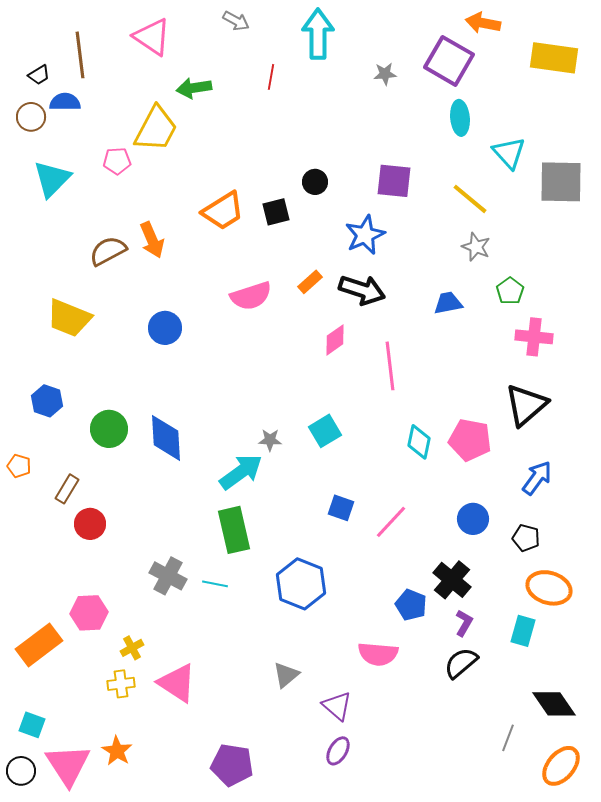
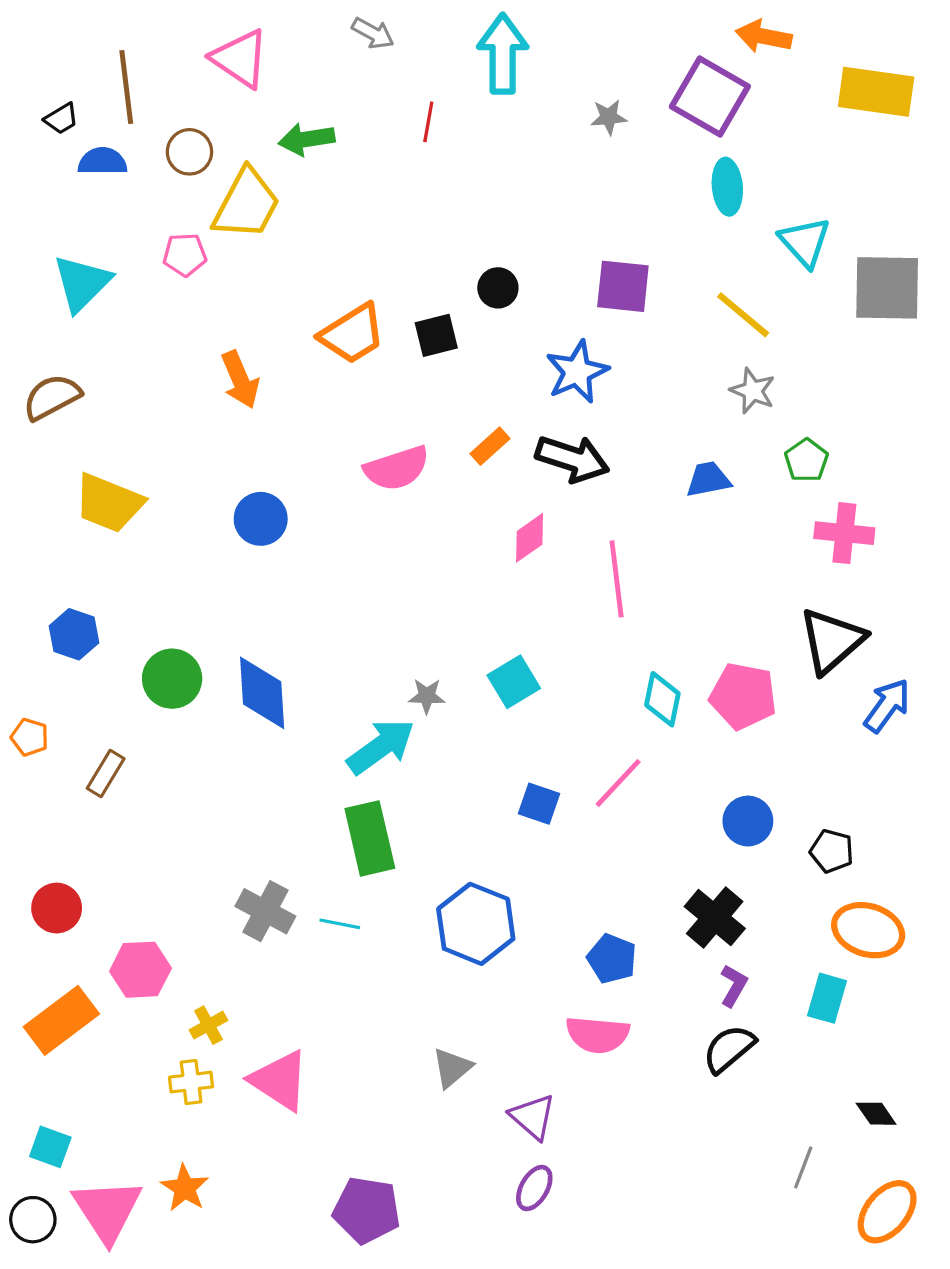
brown circle: (31, 117) -> (189, 152), moved
brown semicircle: (108, 251) -> (52, 397), moved
blue arrow: (537, 478) -> (887, 706), moved
pink line: (391, 522) -> (618, 783), moved
red circle: (90, 524) -> (57, 908), moved
blue pentagon: (411, 605) -> (612, 959), moved
black diamond: (554, 704) -> (876, 1114), size x0.6

